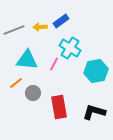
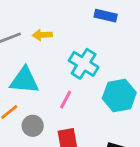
blue rectangle: (61, 21) -> (106, 16), moved, turned 49
pink line: (54, 64) -> (66, 100), moved

